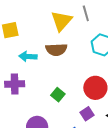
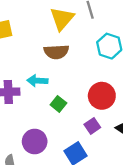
cyan arrow: (28, 56) -> (37, 81), moved

